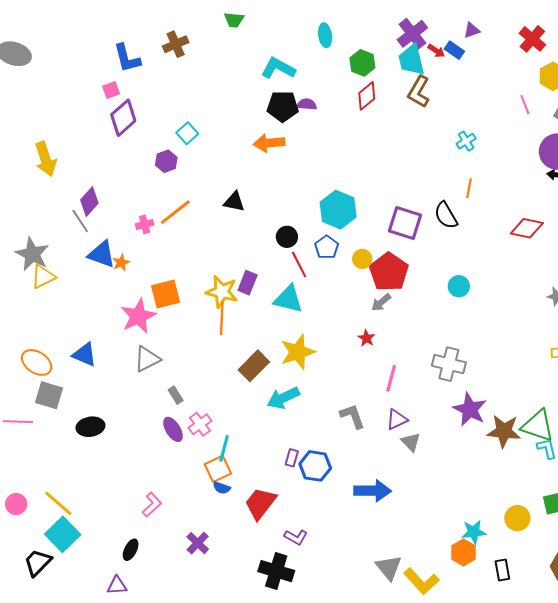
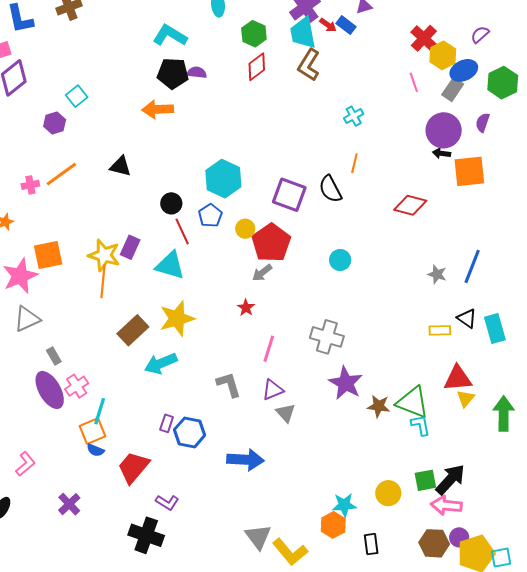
red cross: (532, 39) -> (424, 38), moved
purple ellipse: (173, 429) -> (50, 390), size x1.5
brown star: (504, 431) -> (379, 406), size x0.7

